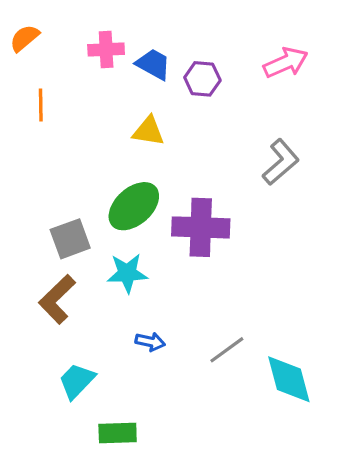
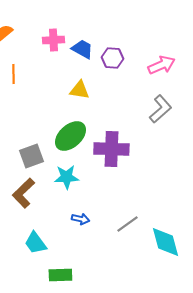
pink arrow: (286, 63) -> (161, 65), moved
cyan trapezoid: (77, 381) -> (35, 243), turned -80

